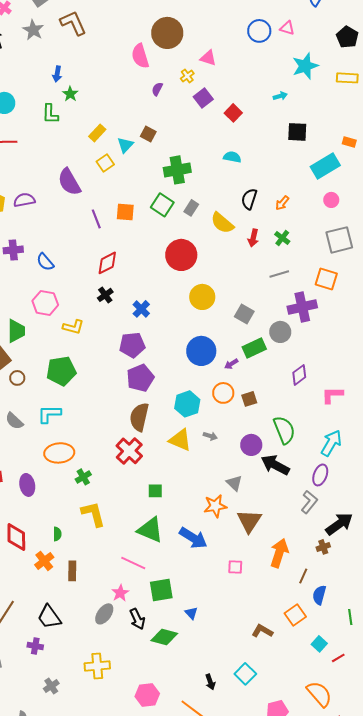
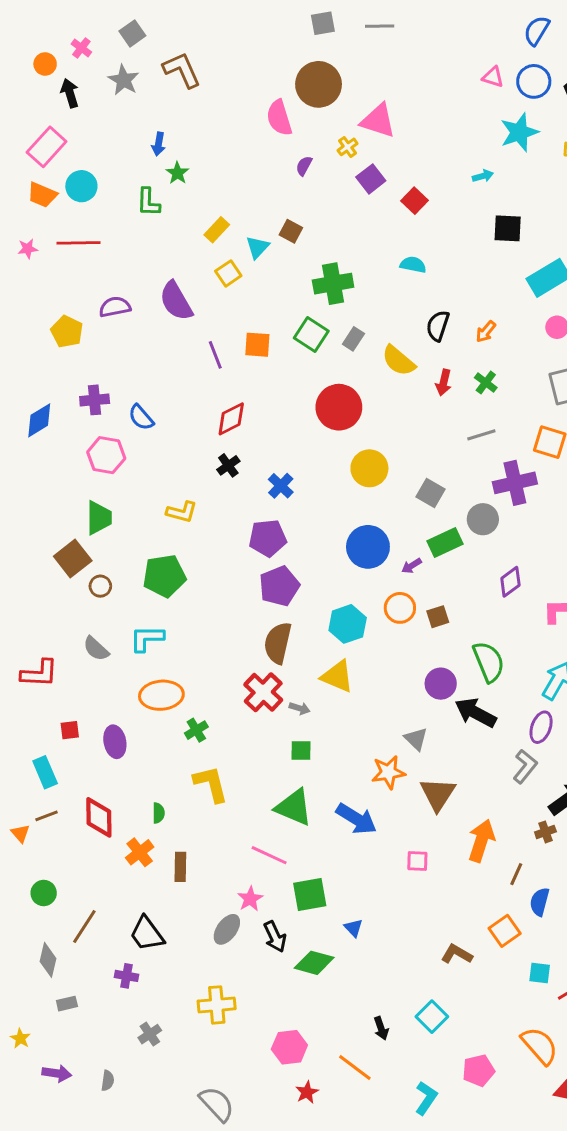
blue circle: (259, 31) -> (534, 81), moved
pink triangle: (208, 58) -> (378, 121), size x1.5
purple semicircle: (24, 200) -> (115, 307), moved
pink hexagon: (45, 303) -> (106, 455), moved
gray arrow: (210, 436) -> (300, 708), moved
cyan square: (319, 644) -> (540, 973), turned -35

